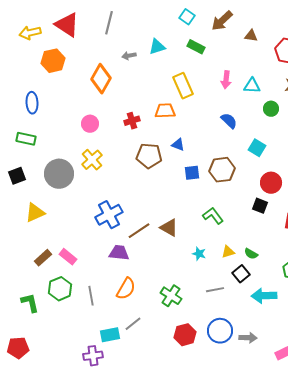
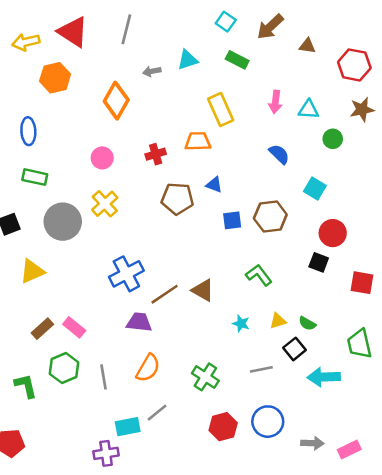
green rectangle: (26, 139) -> (35, 177), moved
gray arrow: (248, 338) -> (312, 443), moved

